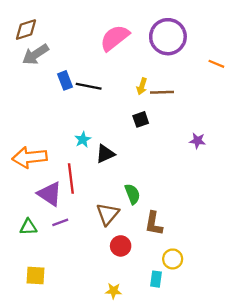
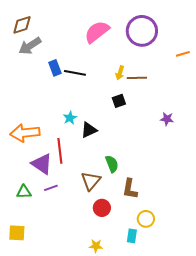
orange line: (216, 64) -> (183, 54), turned -40
yellow square: (35, 276) -> (17, 233), moved

